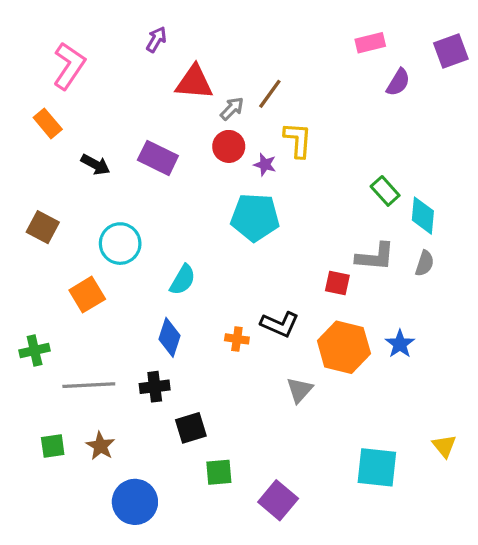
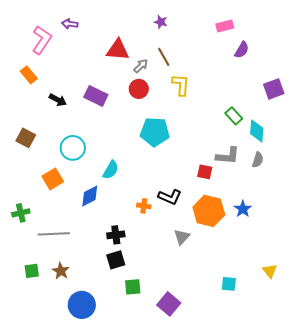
purple arrow: (156, 39) -> (70, 24), moved, turned -112
purple square: (451, 51) -> (274, 89), moved
brown line: (270, 94) -> (164, 57), turned -66
purple star: (265, 165) -> (161, 22), moved
blue diamond: (169, 337) -> (90, 196), moved, turned 45
black cross: (155, 387) -> (116, 235), moved
cyan square: (377, 467) -> (229, 284), size x0.6

